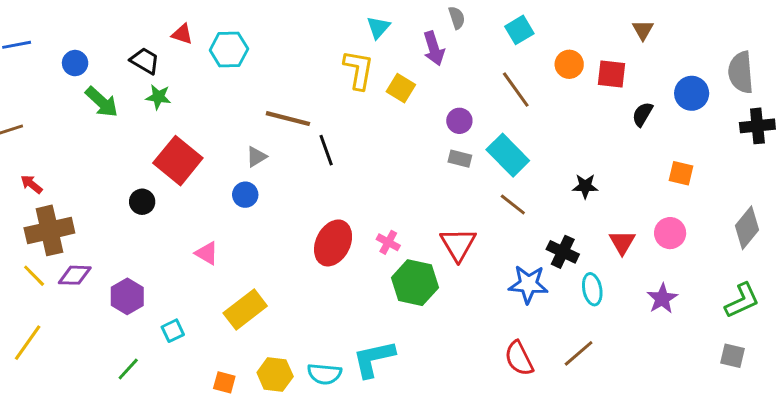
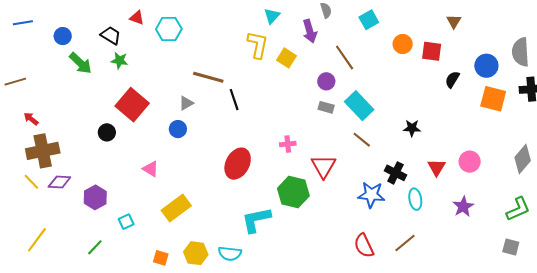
brown line: (516, 90) -> (345, 57), moved
orange square: (681, 173) -> (493, 99), moved, size x1.5
pink cross: (388, 242) -> (288, 144), moved, turned -35
yellow line: (28, 343) -> (37, 240), moved
cyan L-shape: (374, 359) -> (256, 220), moved

